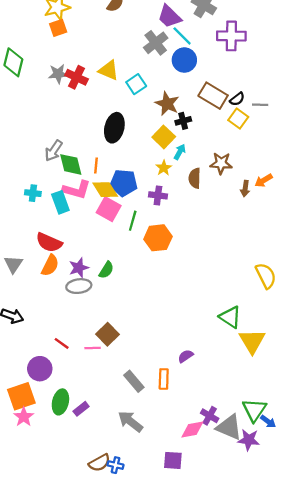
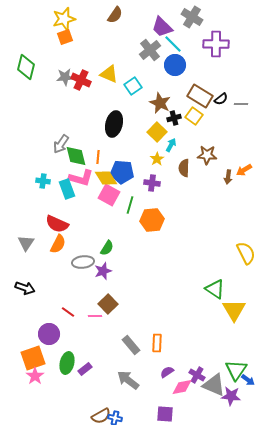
yellow square: (238, 119) -> (194, 116), moved
purple star: (79, 268) -> (103, 271), moved
purple semicircle: (186, 356) -> (167, 372), moved

